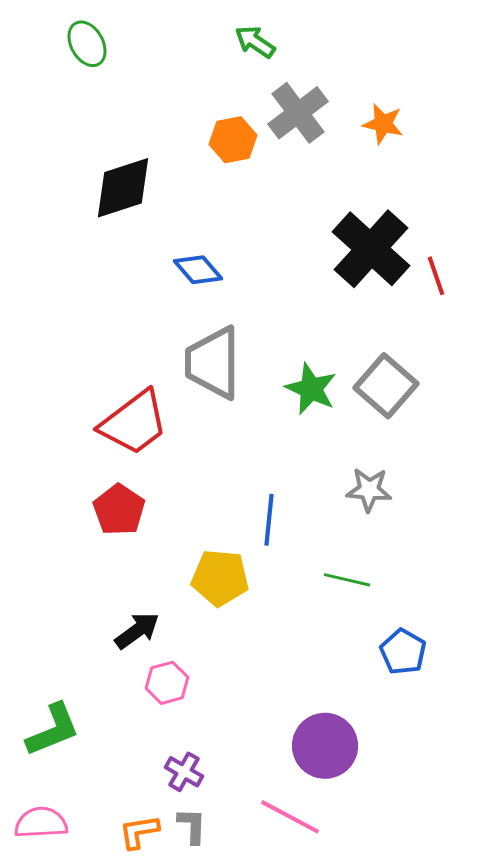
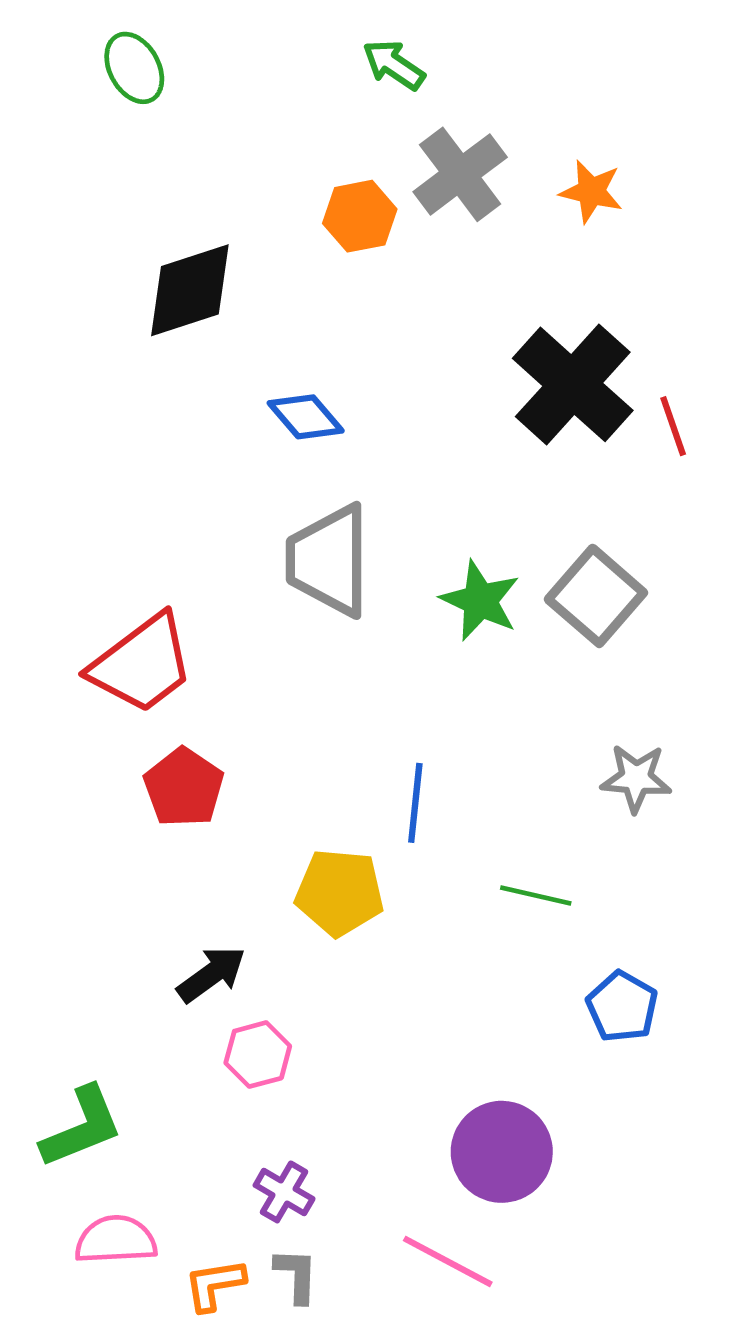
red trapezoid: (134, 423) -> (142, 664), moved
gray star: (369, 490) -> (636, 778), moved
pink semicircle: (41, 823) -> (116, 1240), moved

